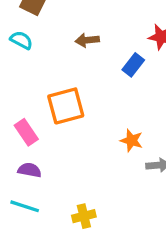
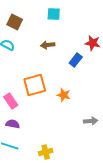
orange star: (132, 140) -> (64, 95), moved

